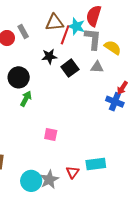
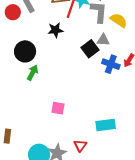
black square: (70, 68) -> (90, 49), moved
blue cross: (115, 102) -> (111, 64), moved
cyan rectangle: (96, 164) -> (106, 125), moved

